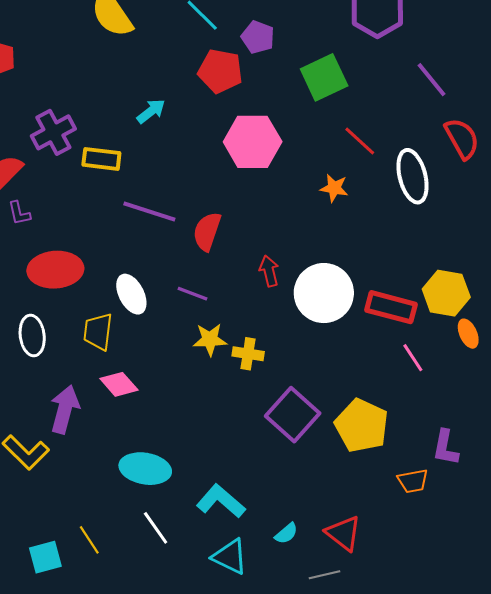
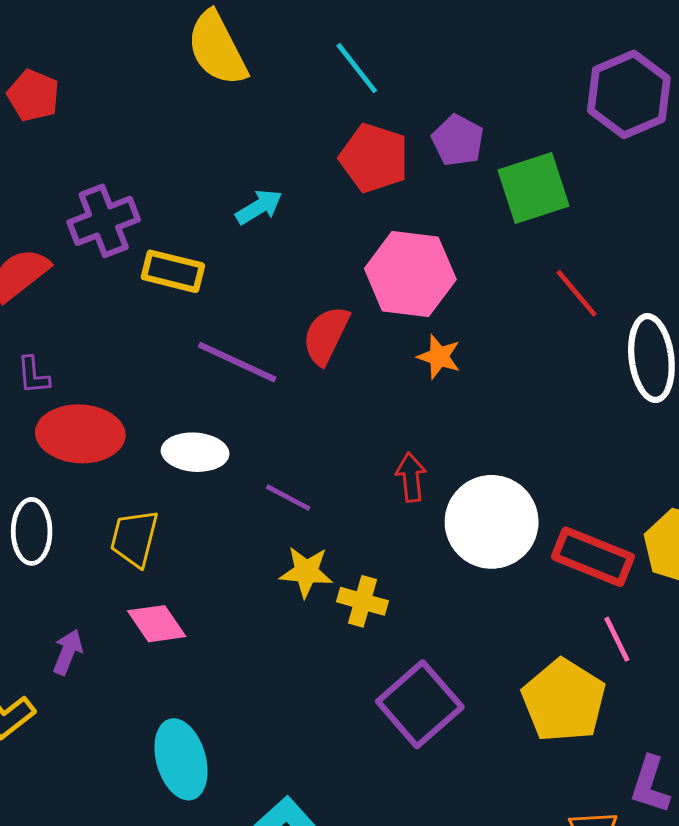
purple pentagon: (258, 37) -> (458, 140), moved
orange star: (334, 188) -> (439, 357), moved
purple L-shape: (19, 213) -> (33, 375), moved
red semicircle: (207, 231) -> (326, 335), moved
white ellipse: (131, 294) -> (195, 452), moved, turned -66
purple arrow: (65, 409) -> (68, 652), size x0.6
yellow pentagon: (362, 426) -> (564, 701), moved
cyan ellipse: (145, 469) -> (181, 759), turned 57

